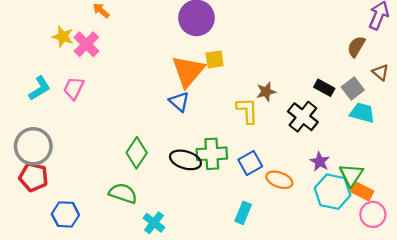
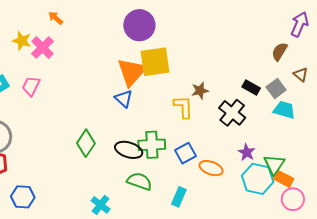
yellow square: (215, 59) -> (155, 62), size x1.8
green semicircle: (123, 193) -> (139, 181), moved

